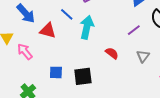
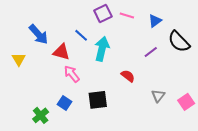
pink arrow: (25, 52) -> (72, 74), moved
gray triangle: (143, 56) -> (158, 96), moved
blue square: (56, 72) -> (64, 103), moved, turned 32

